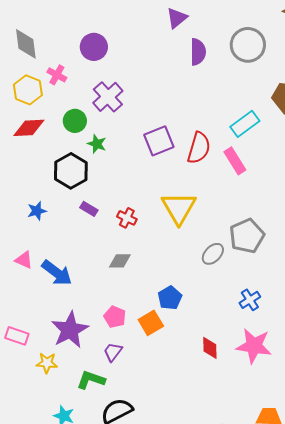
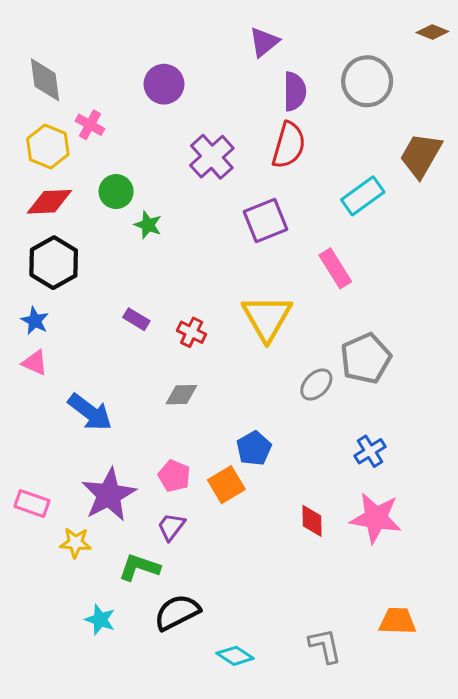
purple circle: (94, 47) -> (164, 84), moved
purple cross: (108, 97) -> (212, 157), moved
purple square: (159, 141) -> (266, 221), moved
red semicircle: (199, 148) -> (289, 145), moved
pink rectangle: (235, 161) -> (335, 268), moved
black hexagon: (71, 171) -> (54, 263), moved
blue star: (37, 211) -> (35, 321), moved, turned -30
pink triangle: (24, 260) -> (35, 363), moved

